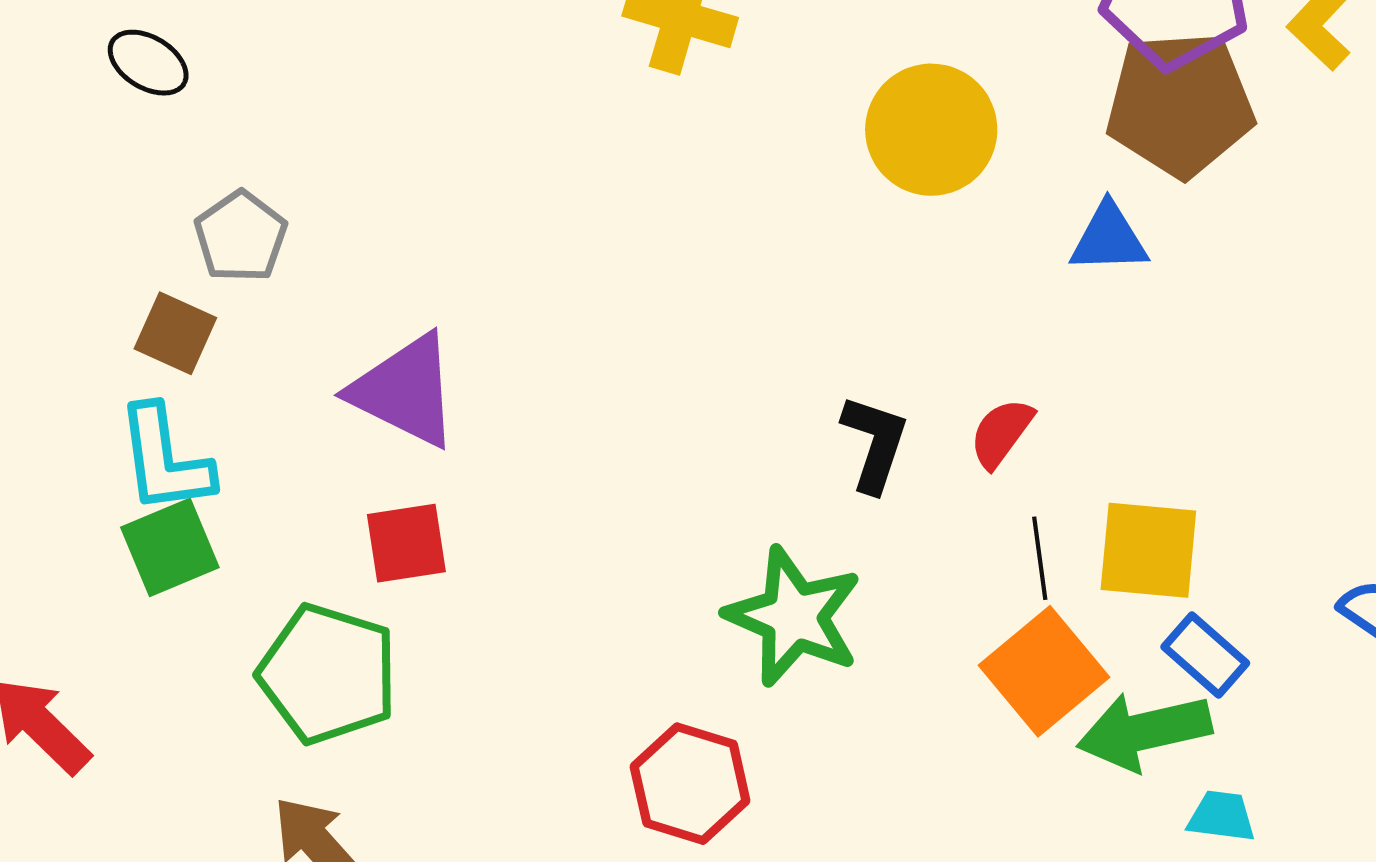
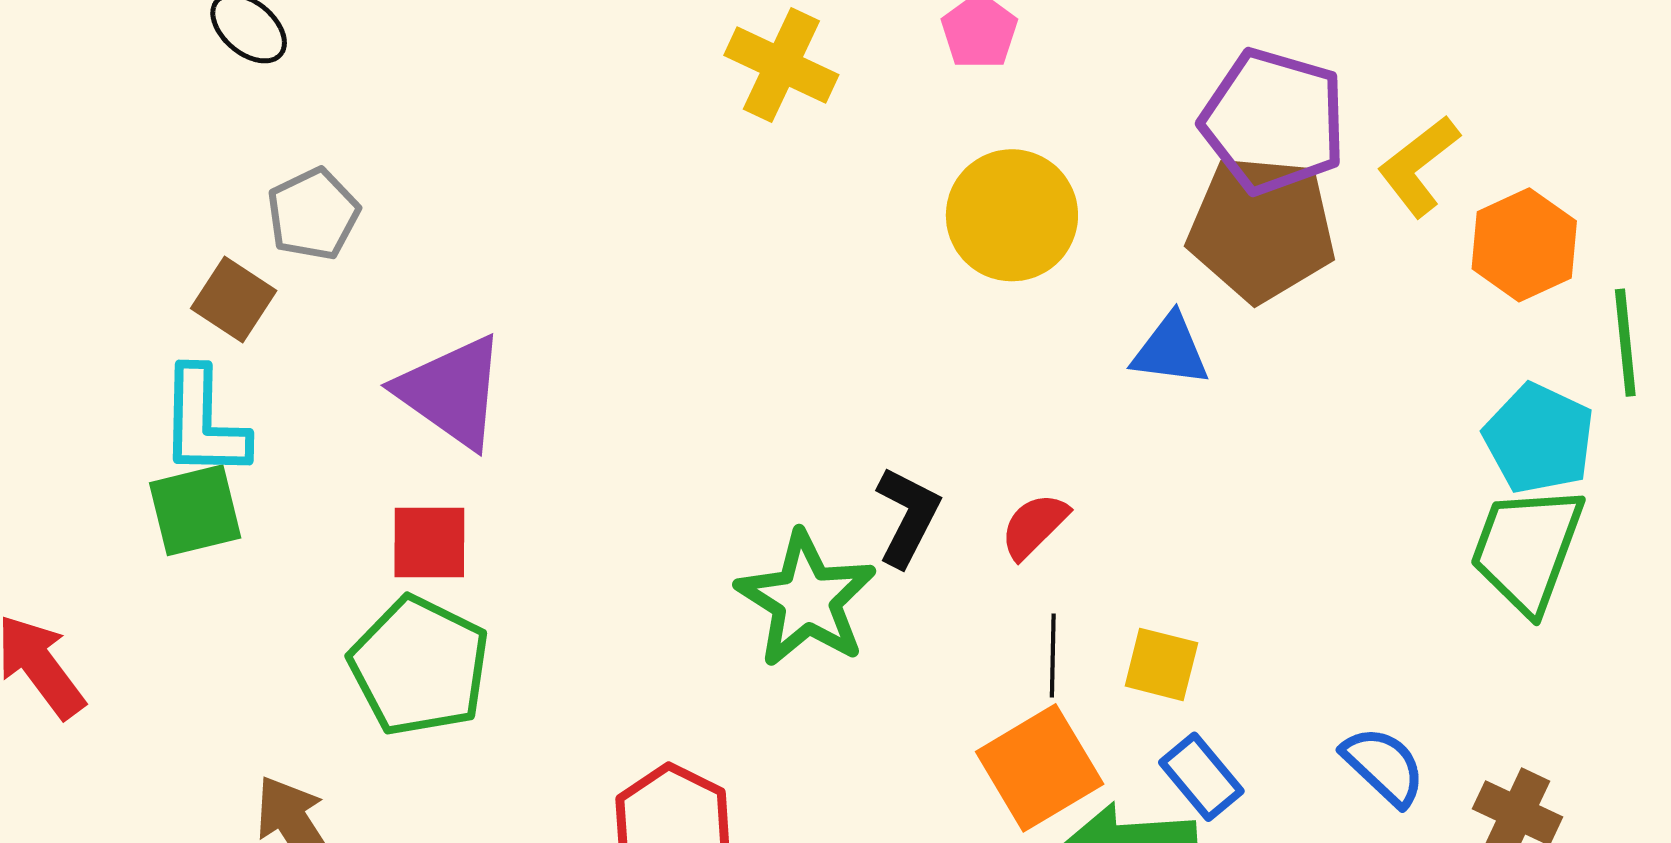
yellow square: (1148, 550) -> (1161, 664), size x0.7
green star: (794, 617) -> (806, 599), moved
green pentagon: (328, 674) -> (419, 666), moved

